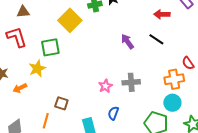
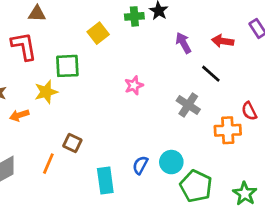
yellow square: (70, 20) -> (98, 33), size x0.7
purple arrow: (127, 41) -> (183, 43), moved
gray cross: (131, 82) -> (188, 105), moved, turned 30
pink star: (105, 86) -> (134, 85), moved
cyan circle: (172, 103) -> (171, 162), moved

